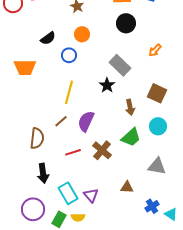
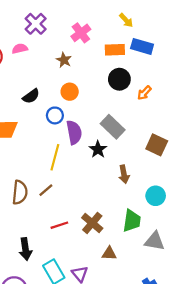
orange arrow: (155, 50) -> (144, 93), moved
brown square: (157, 93) -> (157, 145), moved
purple semicircle: (86, 121) -> (74, 132), moved, turned 145
green trapezoid: (131, 137) -> (132, 221), moved, turned -40
brown semicircle: (37, 138) -> (20, 192), moved
brown triangle: (127, 187) -> (109, 254), moved

